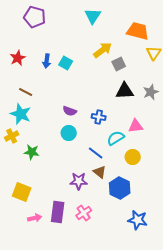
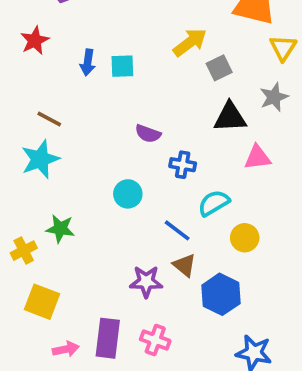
red star: (18, 58) -> (35, 41), moved
cyan square: (66, 63) -> (122, 66), turned -32
gray star: (151, 92) -> (274, 97), moved
purple semicircle: (70, 111) -> (148, 134), moved
cyan star: (21, 114) -> (40, 159), turned 30
pink triangle: (136, 126) -> (257, 157), moved
yellow cross: (12, 136) -> (24, 251), moved
pink cross: (84, 213) -> (155, 340), turned -35

